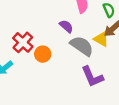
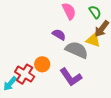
red cross: (23, 42) -> (25, 74), moved
purple L-shape: (92, 77) -> (71, 77), moved

